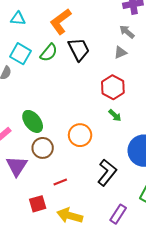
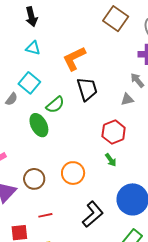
green semicircle: (49, 53) -> (55, 105), moved
green ellipse: (33, 121) -> (39, 125), moved

